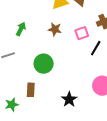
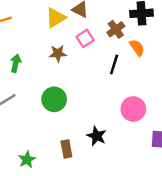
pink square: (82, 33) -> (85, 38), moved
brown rectangle: (31, 90) -> (66, 149), moved

